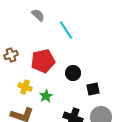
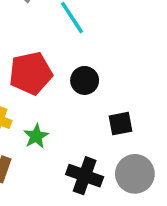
black circle: (73, 73) -> (85, 80), moved

